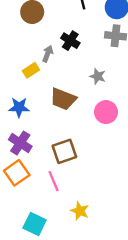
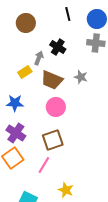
brown trapezoid: (63, 99) -> (52, 80), moved
pink circle: (106, 112) -> (56, 107), moved
pink line: (54, 181) -> (44, 165), turned 54

